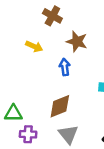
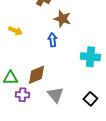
yellow arrow: (34, 46) -> (15, 31), moved
brown diamond: (60, 106) -> (36, 75), moved

